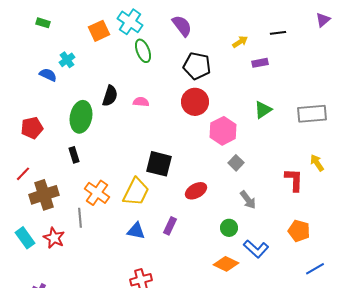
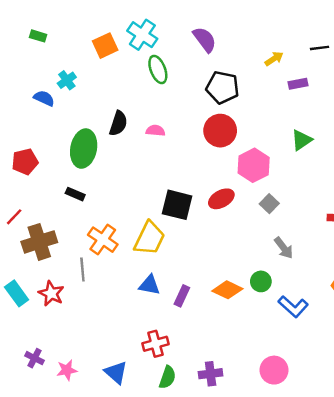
black rectangle: (74, 155) -> (75, 194), turned -49
red ellipse: (196, 191) -> (221, 199), moved
purple rectangle: (170, 226) -> (182, 296), moved
orange diamond: (226, 264) -> (227, 290), moved

